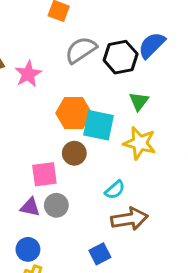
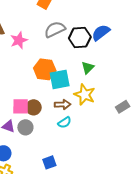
cyan square: (99, 125) -> (60, 79), turned -30
brown circle: (74, 153) -> (34, 107), moved
brown arrow: (130, 219) -> (63, 104), moved, size x0.7

